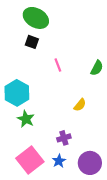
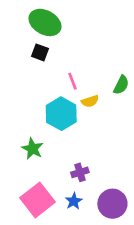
cyan hexagon: (17, 93) -> (61, 114), moved
yellow semicircle: (80, 105) -> (90, 101), moved, turned 32

